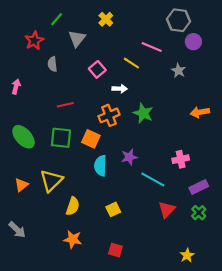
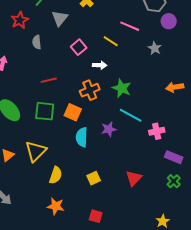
cyan line: (153, 180) -> (131, 115), moved
purple rectangle: (199, 187) -> (174, 157), turned 48
red triangle: (167, 209) -> (134, 178), moved

